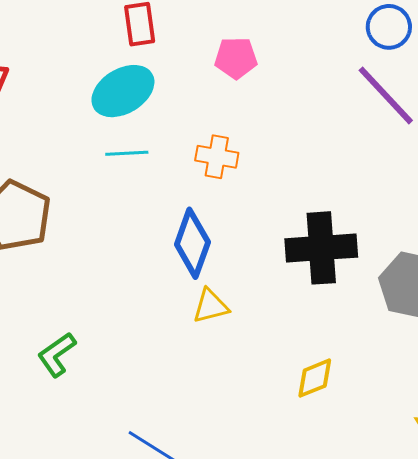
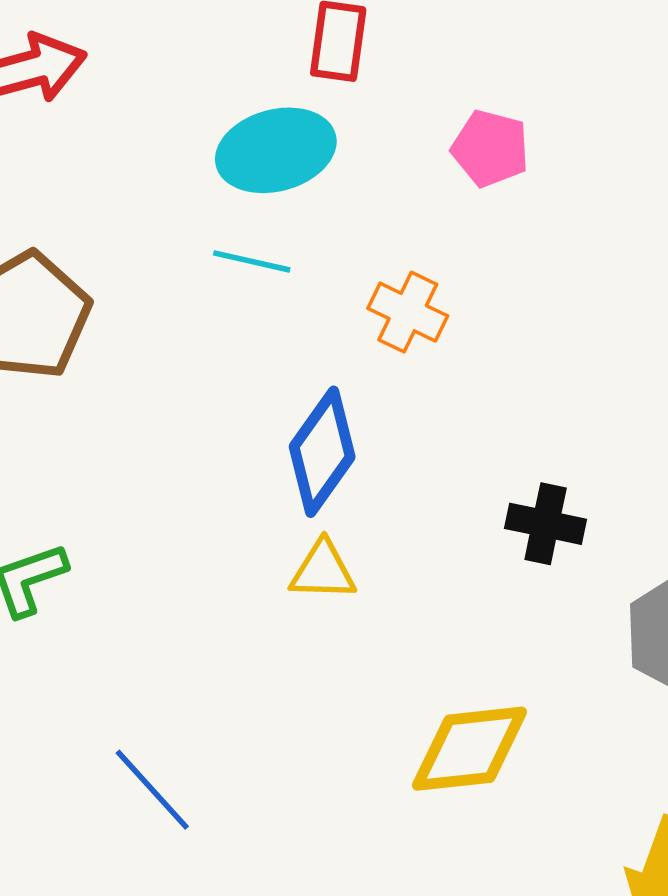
black cross: (321, 248) -> (546, 524), size x0.6
yellow diamond: (315, 378) -> (470, 749), size x1.5

